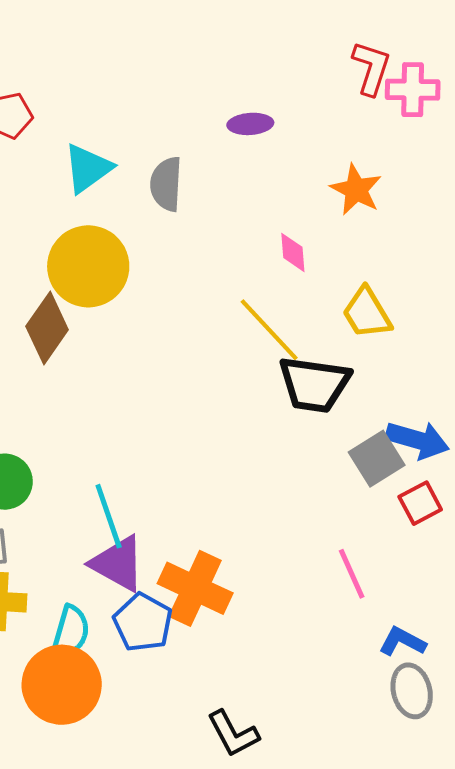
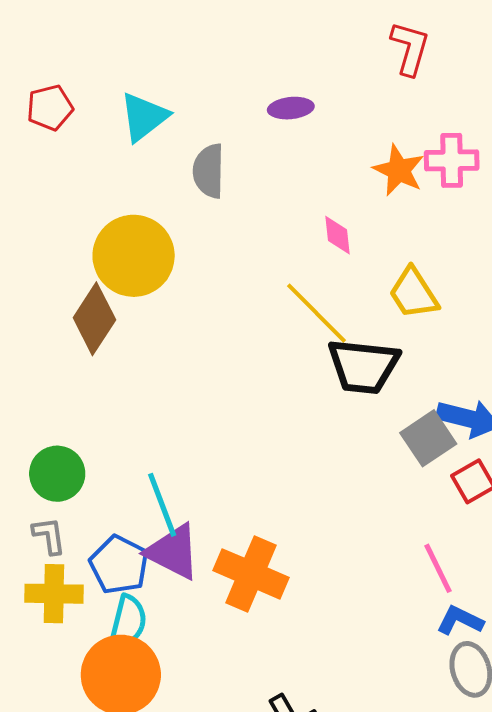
pink cross: (413, 90) -> (452, 160), moved
cyan triangle: (88, 168) -> (144, 117), moved
pink line: (352, 574) -> (438, 568), moved
blue pentagon: (143, 622) -> (119, 565), moved

